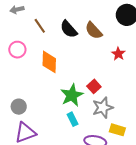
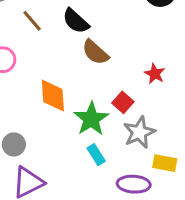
brown semicircle: (94, 30) -> (95, 52), moved
red star: (118, 54) -> (155, 74), moved
orange diamond: (49, 62) -> (53, 96), moved

